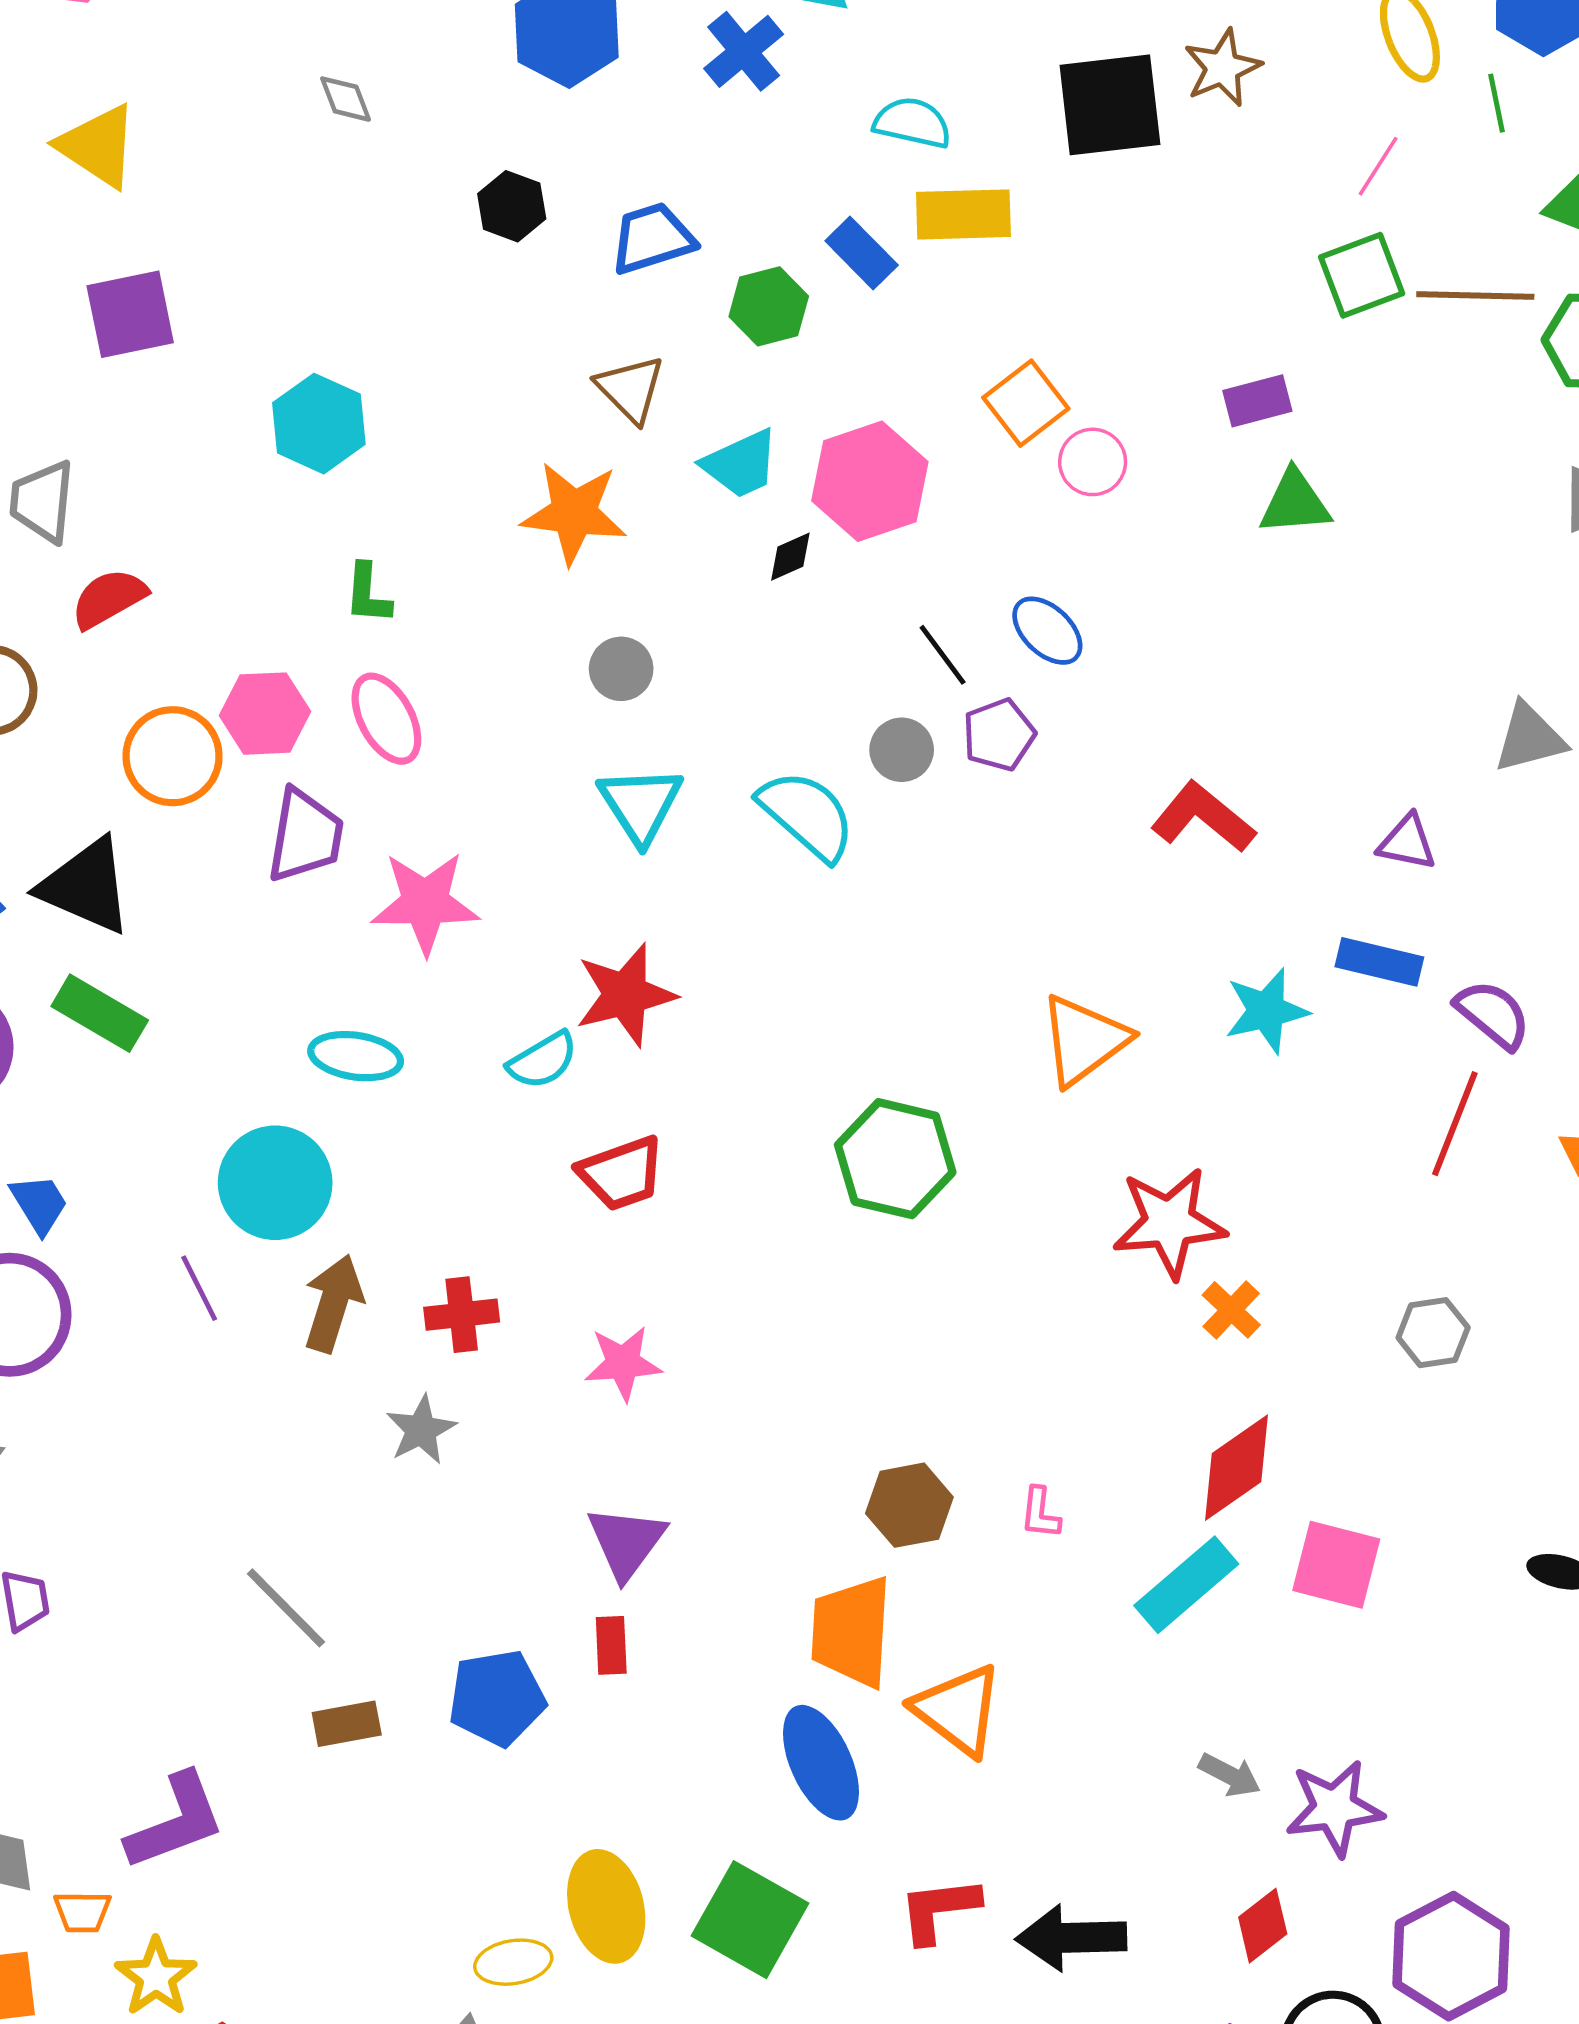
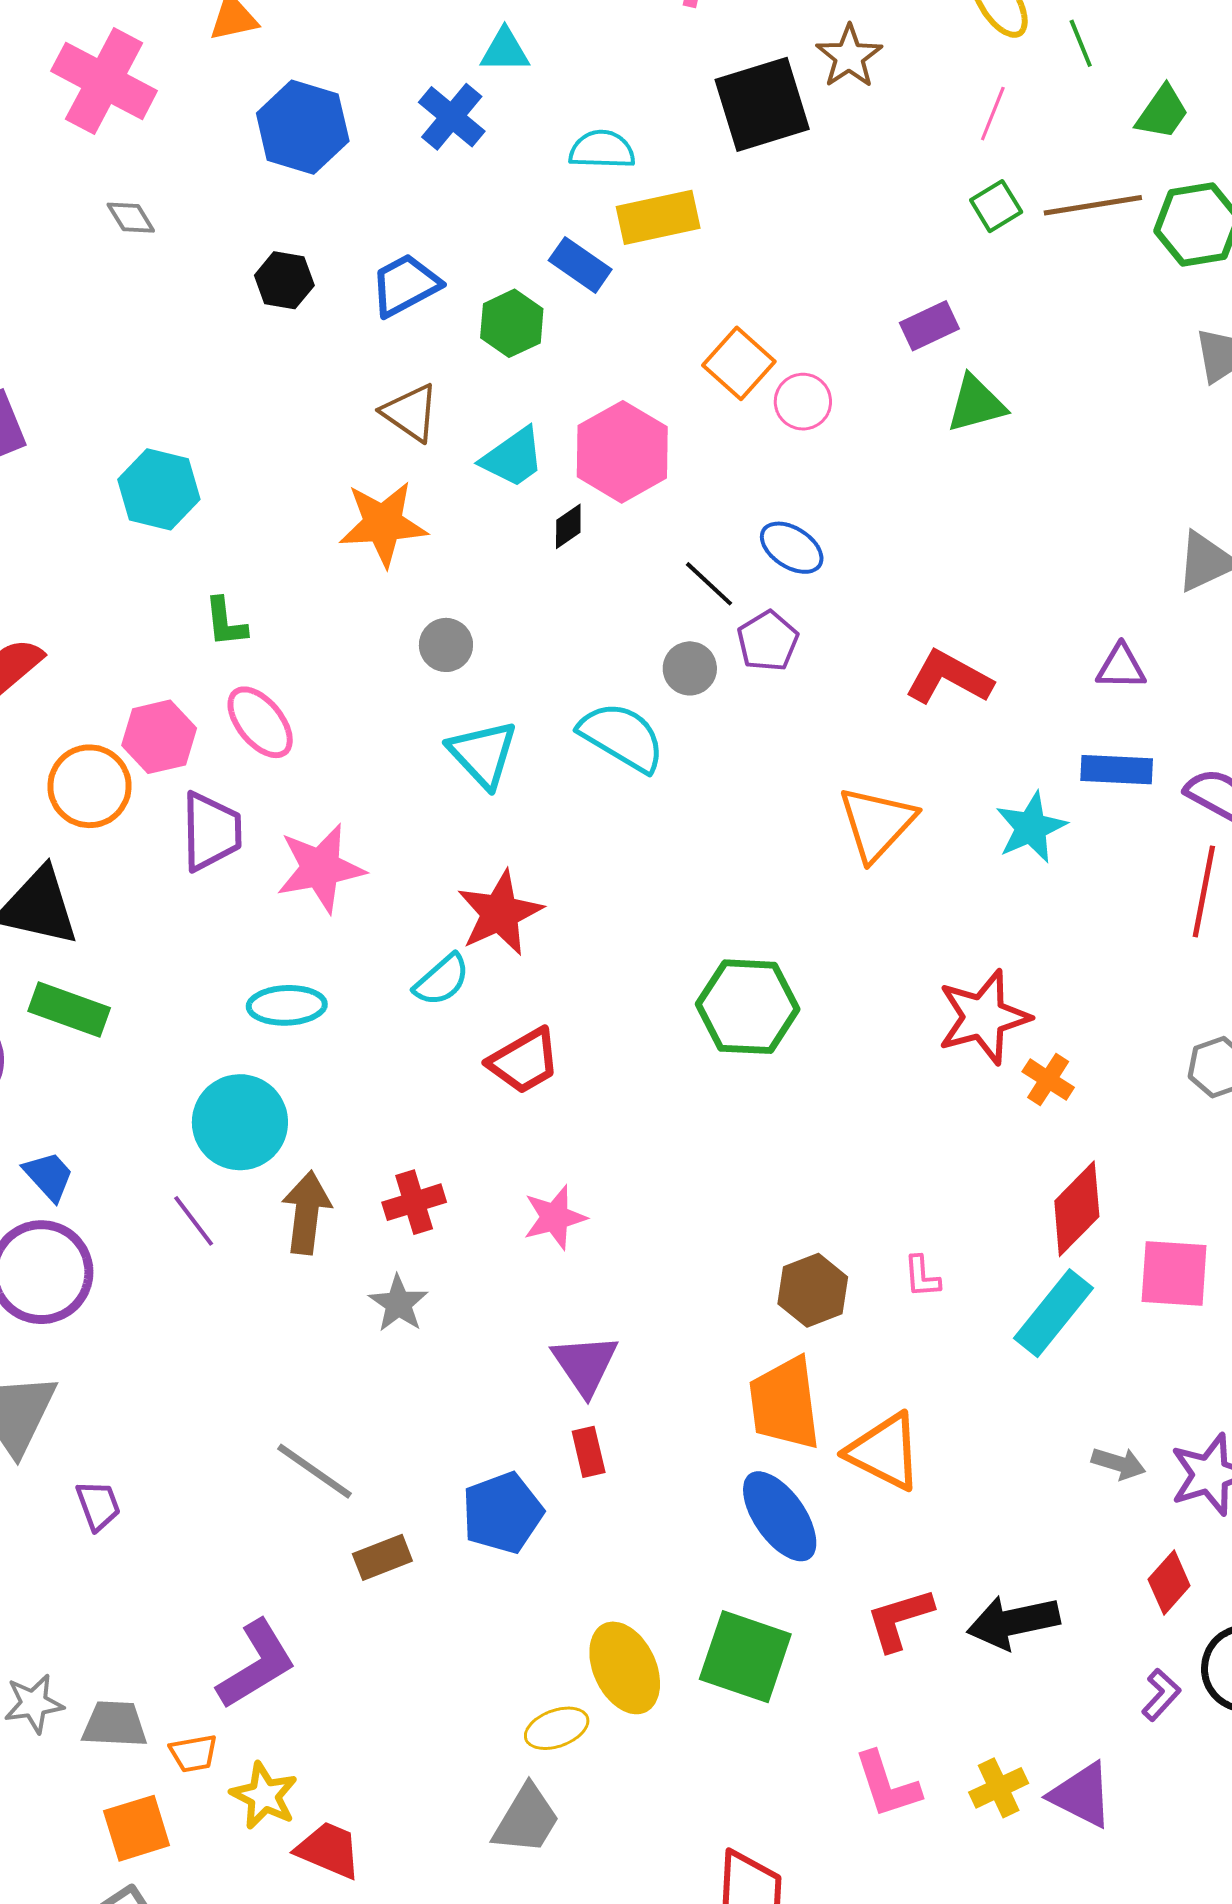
green square: (1362, 275) -> (996, 206), size x0.7
orange triangle: (1084, 1040) -> (877, 823), moved

